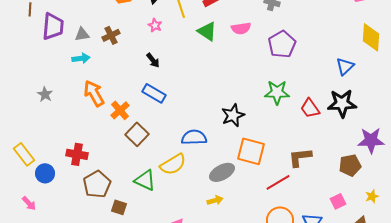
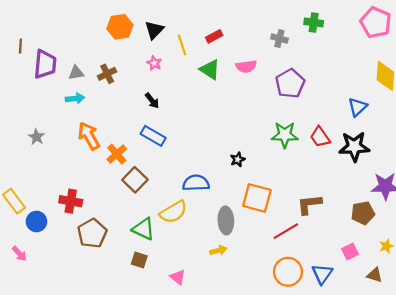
red trapezoid: (310, 108) -> (320, 137), moved
black star: (233, 115) -> (238, 159), size x0.6
gray ellipse: (222, 172) -> (226, 220), turned -65
brown square: (119, 207) -> (139, 260), moved

